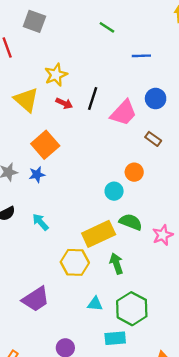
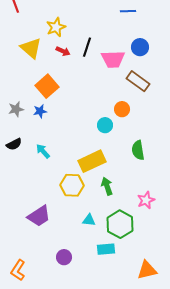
pink trapezoid: (124, 113) -> (113, 59), turned 45
brown rectangle: (153, 139) -> (138, 81), size x1.6
green semicircle: (131, 222) -> (138, 150), moved, turned -120
pink star: (163, 235) -> (146, 200), moved

